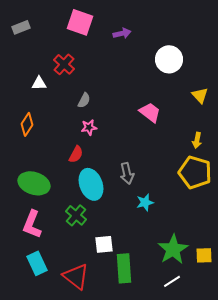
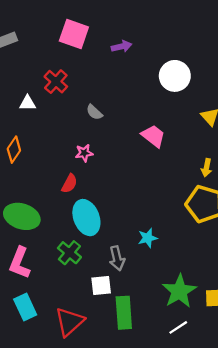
gray semicircle: (84, 100) -> (94, 112), moved, turned 105
gray arrow: (127, 173) -> (117, 258), moved
red triangle: (76, 276) -> (69, 322), turned 40

